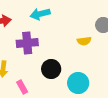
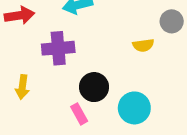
pink rectangle: (22, 87) -> (79, 114), moved

